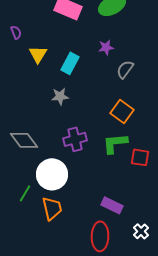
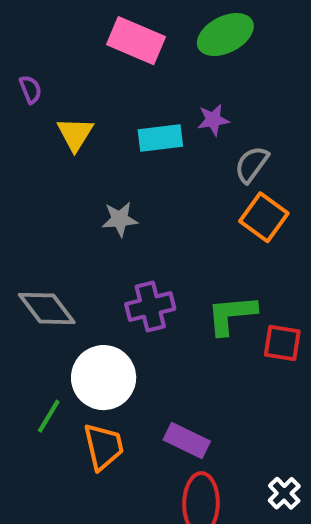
cyan rectangle: (70, 63) -> (160, 138), moved, turned 55
orange square: (122, 111) -> (264, 217), moved
purple rectangle: (112, 205) -> (187, 440), moved

